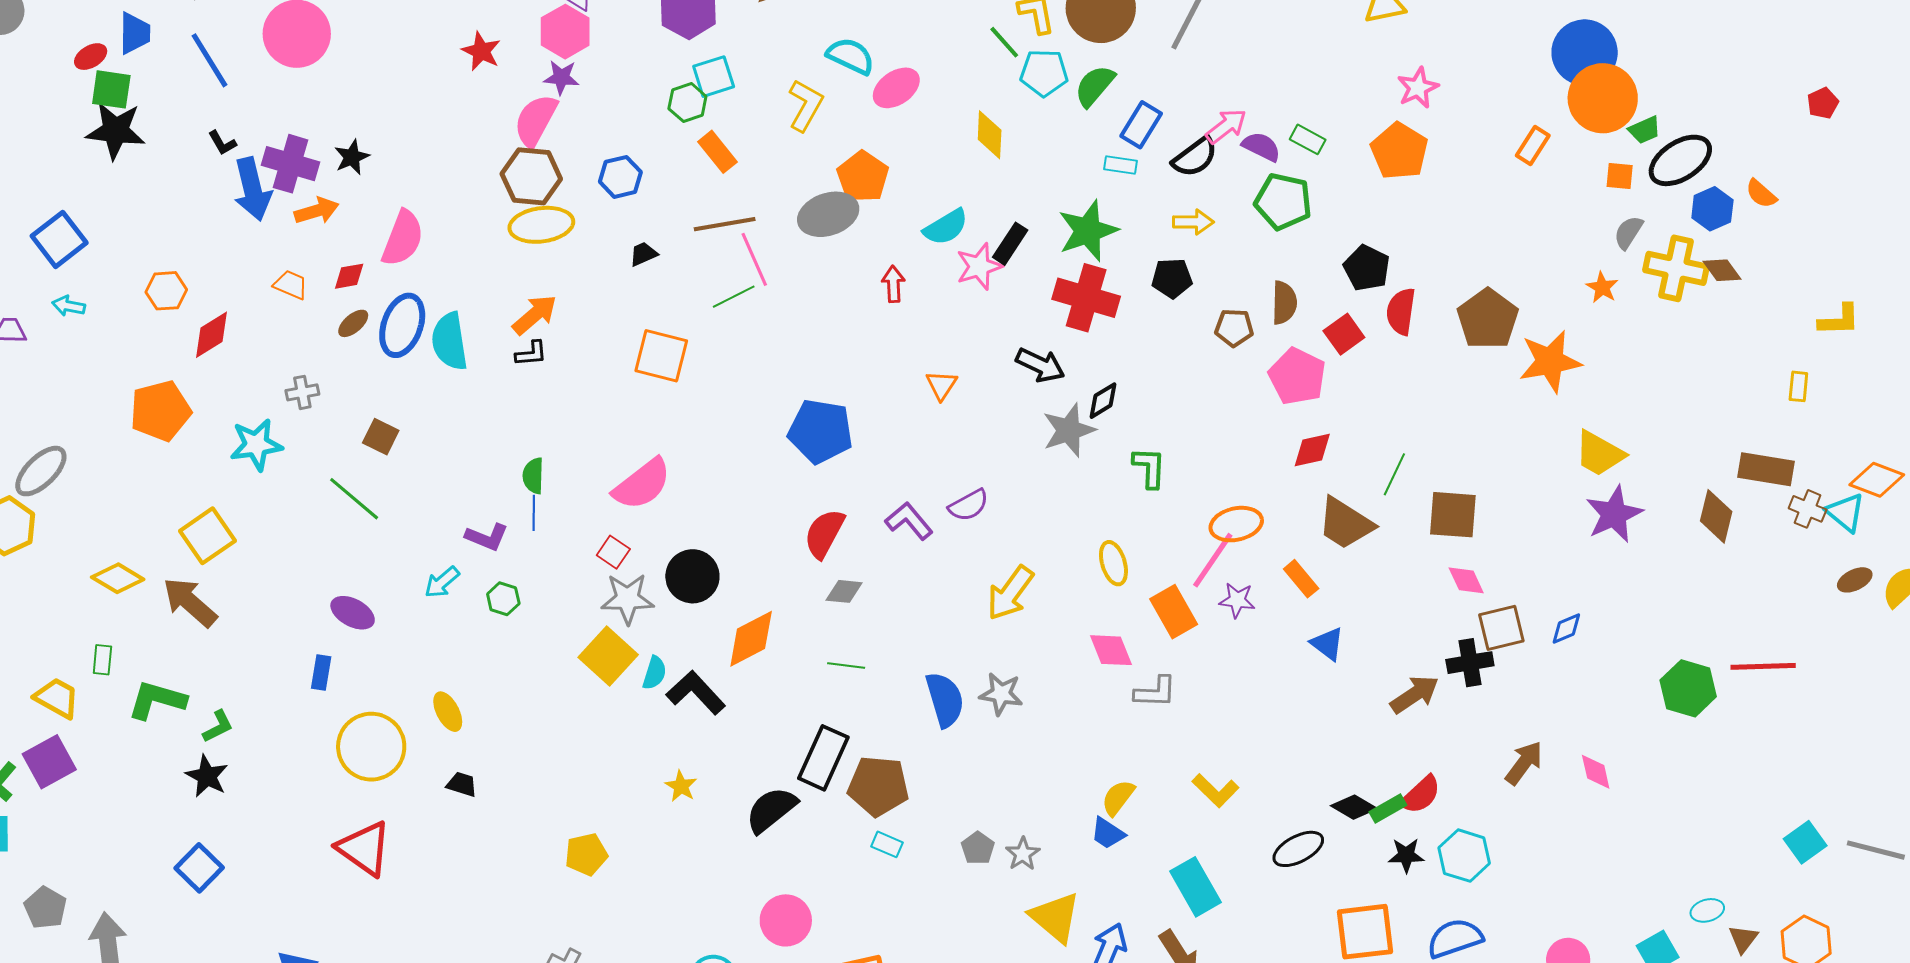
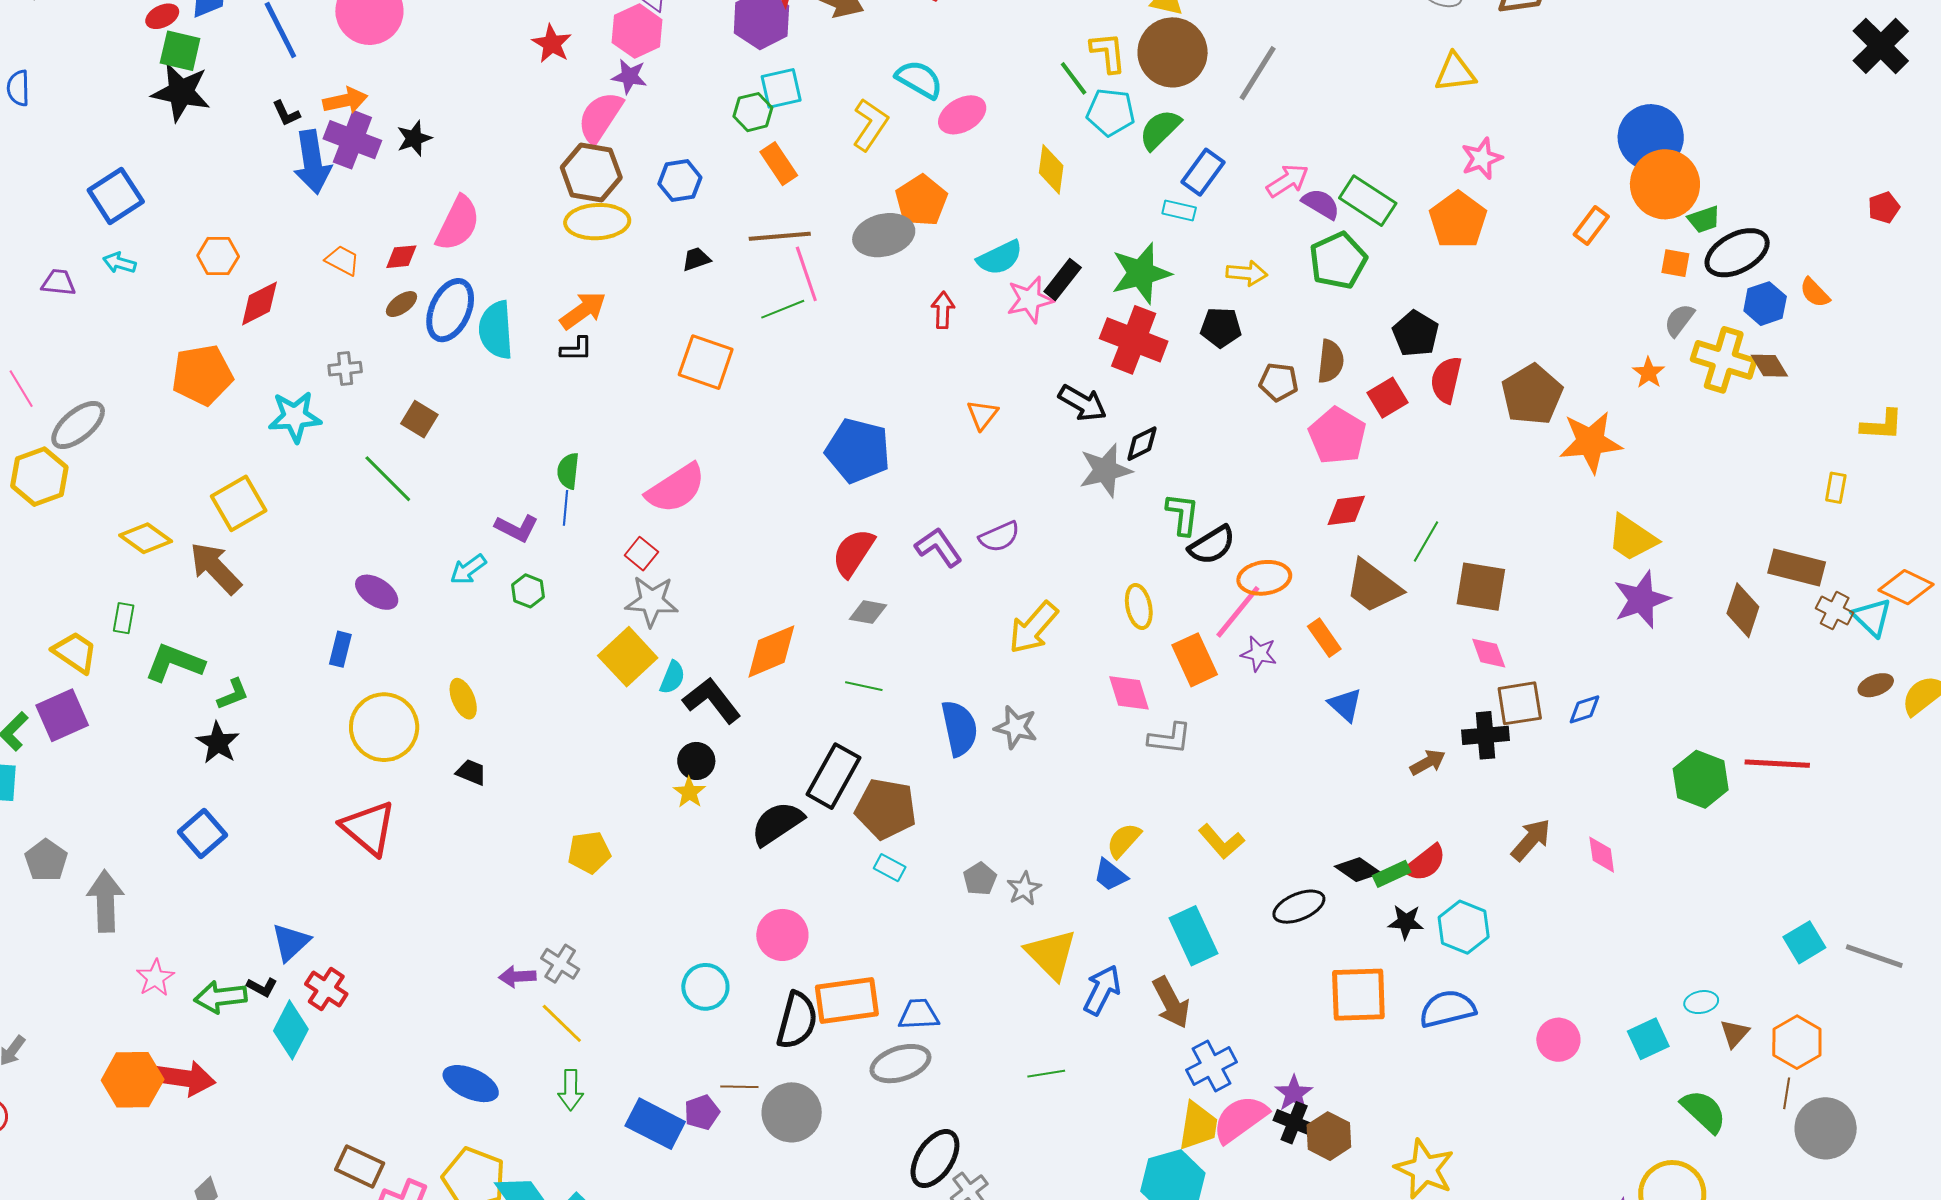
green rectangle: (1308, 139) -> (1368, 201), size x1.6
black semicircle: (1195, 157) -> (1212, 545), moved
green pentagon: (1283, 202) -> (1338, 260), turned 30
orange arrow: (317, 211) -> (345, 101), moved
black circle: (692, 576) -> (696, 761), moved, size x0.7
brown arrow: (1415, 694) -> (1428, 762), size x0.7

